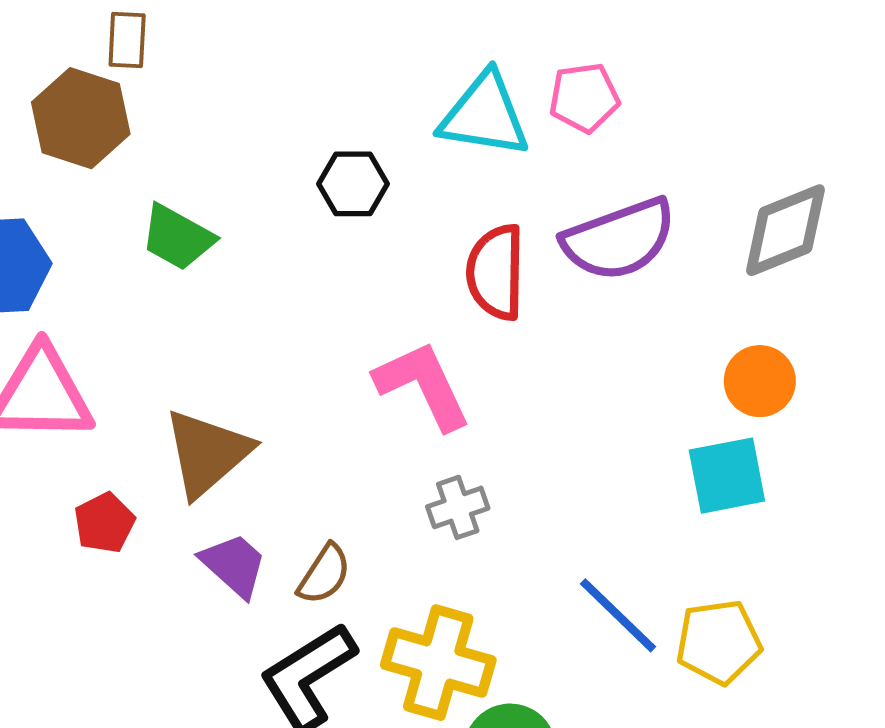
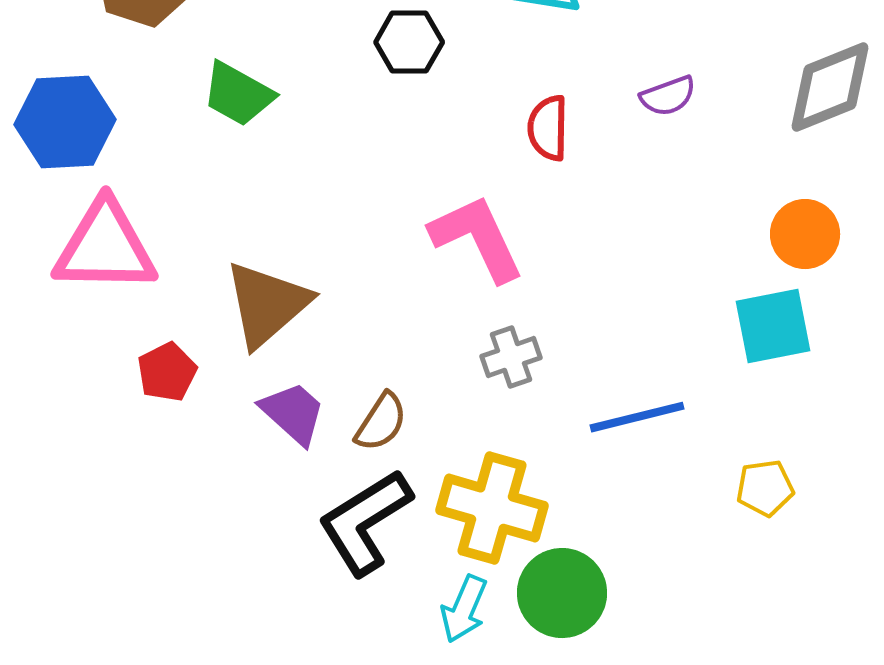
purple semicircle: (619, 239) -> (668, 96), size x0.5
red semicircle: (496, 272) -> (548, 128), size x0.7
blue line: (618, 615) -> (637, 417), moved, turned -58
yellow pentagon: (719, 642) -> (765, 488), size x0.7

